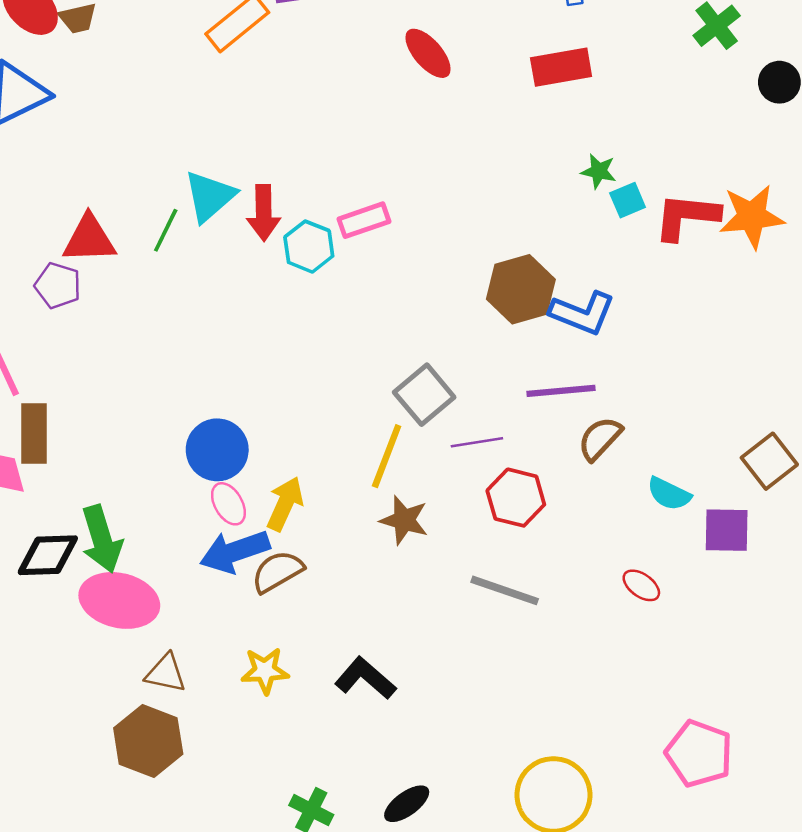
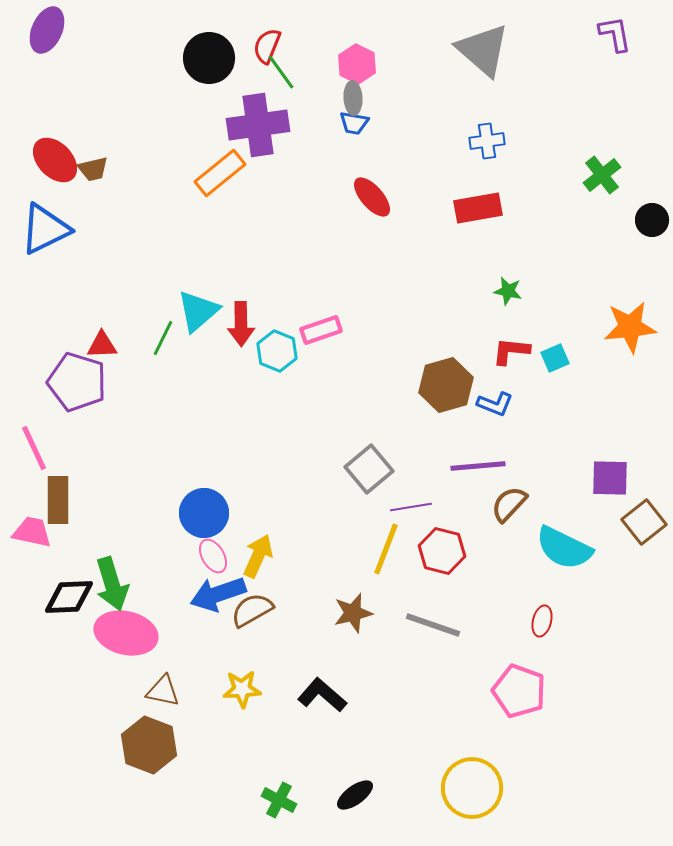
cyan square: (628, 200) -> (555, 358), moved
red L-shape: (687, 216) -> (511, 351), moved, size x0.7
red triangle: (89, 239) -> (102, 345), size x0.7
purple pentagon: (58, 285) -> (77, 382), size x1.6
blue L-shape: (582, 313) -> (495, 404), size x0.7
yellow line: (387, 456) -> (386, 549), moved
cyan semicircle: (669, 494) -> (564, 548), size x1.6
brown star: (404, 520) -> (353, 613), moved, turned -30
purple square: (727, 530) -> (610, 478), moved
red ellipse: (641, 585) -> (542, 621), turned 68
pink pentagon: (699, 754) -> (519, 691), moved

